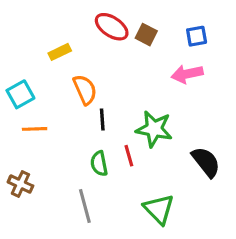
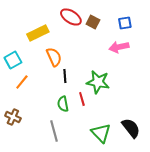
yellow rectangle: (60, 52) -> (38, 33), size x1.5
orange line: (35, 129) -> (22, 82), turned -49
black semicircle: (206, 162) -> (131, 128), moved

